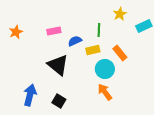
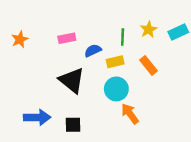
yellow star: (120, 14) -> (149, 30), moved
cyan circle: (105, 69) -> (116, 89), moved
blue arrow: (30, 95) -> (37, 117), turned 75
black square: (59, 101) -> (73, 125), turned -32

